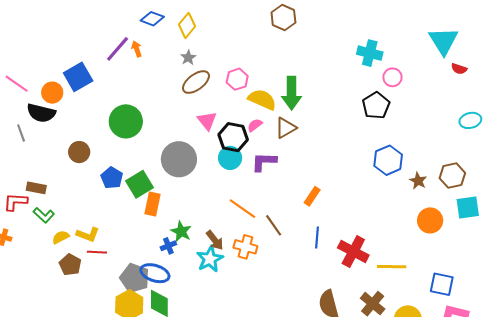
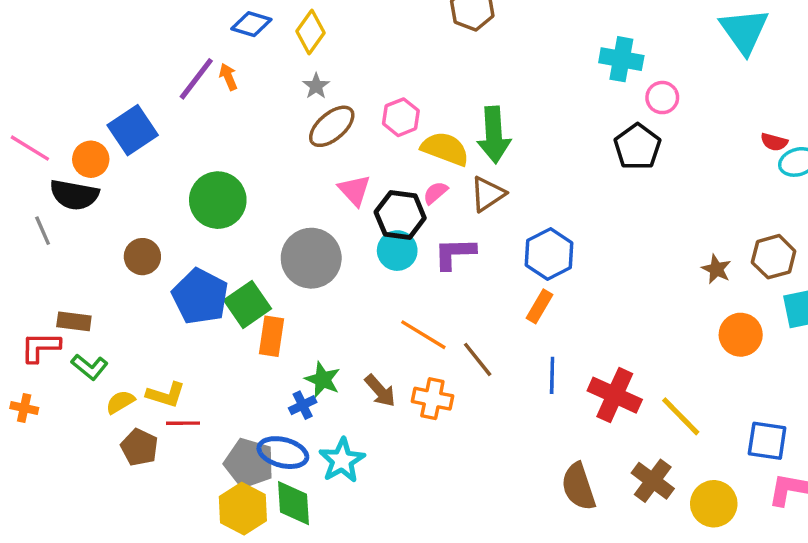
red semicircle: (459, 69) -> (774, 142), moved
blue hexagon: (388, 160) -> (549, 254), moved
blue pentagon: (112, 178) -> (200, 296), size x1.5
cyan star: (210, 259) -> (342, 460), moved
yellow line: (392, 267) -> (681, 416), turned 48

